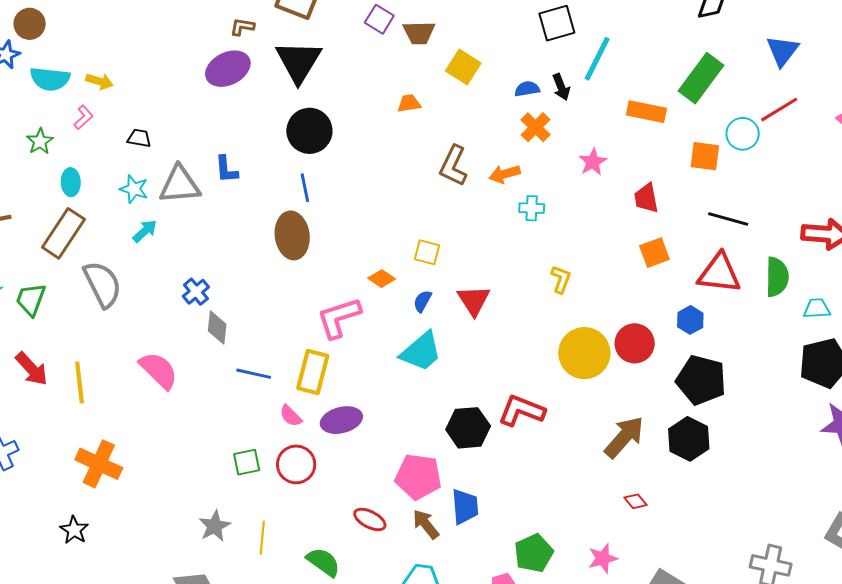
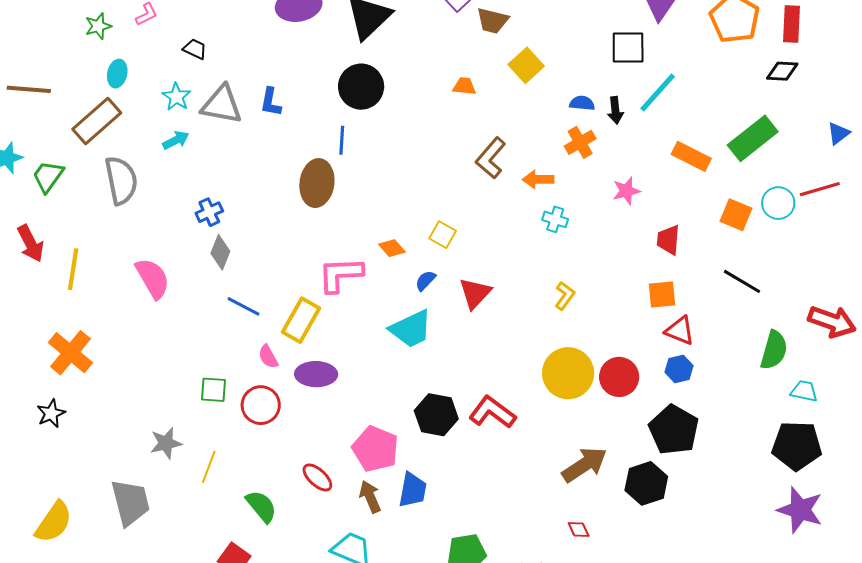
blue triangle: (782, 51) -> (838, 133), size x0.7
red triangle: (719, 273) -> (680, 331), moved, size x0.7
black star: (74, 530) -> (51, 413), moved

